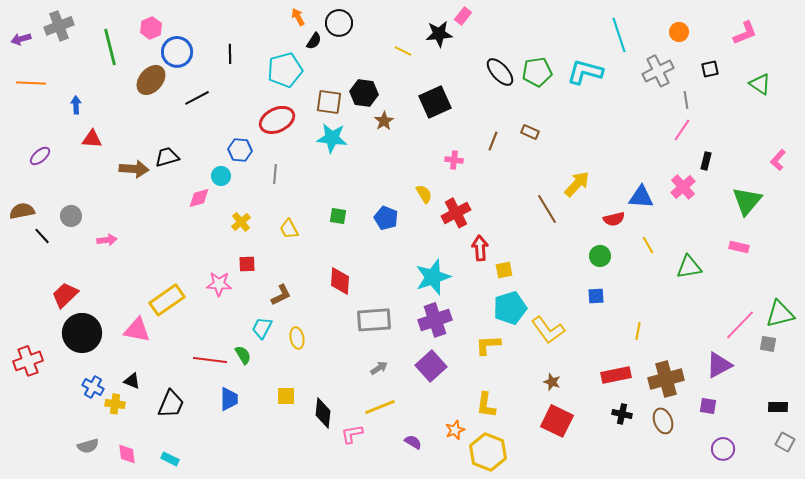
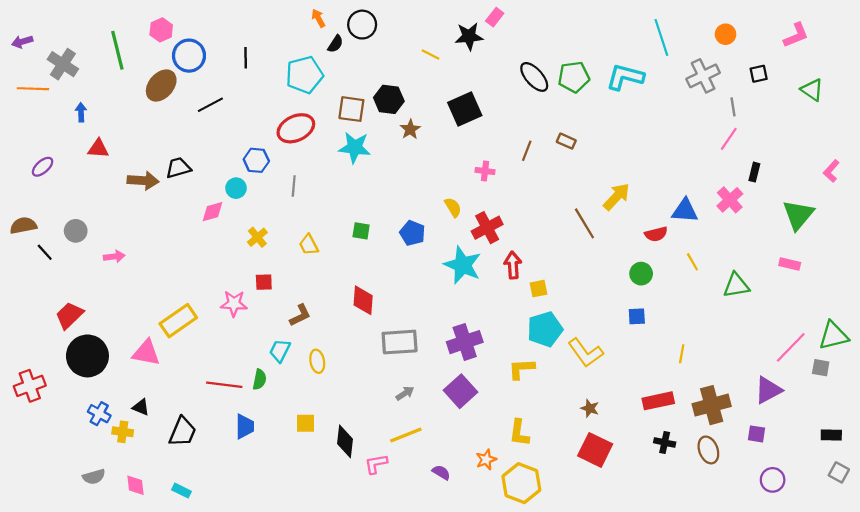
gray cross: (59, 26) -> (63, 64), moved, turned -36
cyan star: (433, 277) -> (463, 265), moved, turned -30
green semicircle: (243, 355) -> (260, 379), turned 42

